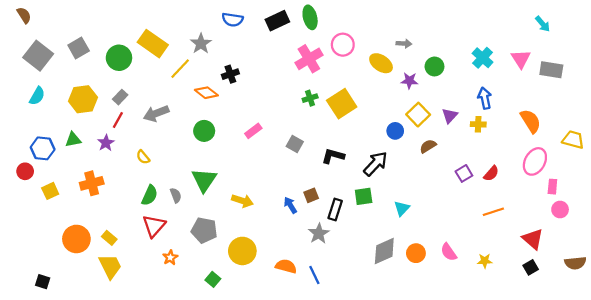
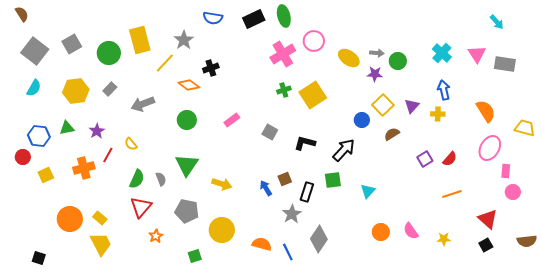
yellow rectangle: (153, 44) -> (140, 40), turned 40
gray arrow: (404, 44) -> (377, 53), moved
red line: (118, 120) -> (108, 155), moved
gray diamond: (384, 251) -> (319, 239), moved, turned -32
green square: (213, 279) -> (195, 256), turned 32

